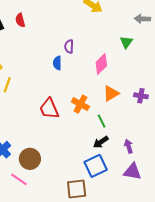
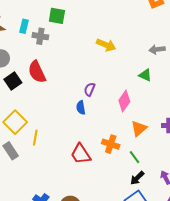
red semicircle: (20, 20) -> (37, 72), size x1.6
green triangle: (126, 42) -> (145, 75), turned -32
purple semicircle: (69, 47) -> (90, 89), turned 32

